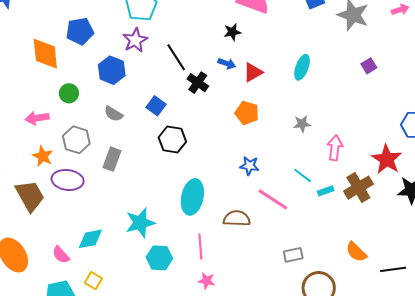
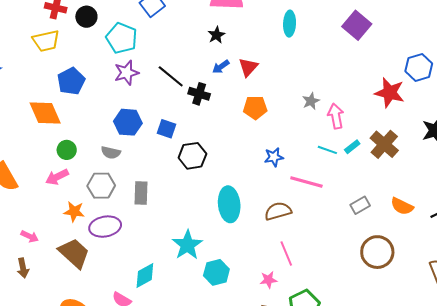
purple star: (135, 40) -> (126, 73), turned 30
blue arrow: (227, 63) -> (221, 67), turned 144
purple square: (369, 66) -> (357, 25), size x1.8
cyan ellipse: (302, 67) -> (290, 24), moved
blue hexagon: (112, 70) -> (128, 122), moved
green circle: (69, 93) -> (67, 150), moved
gray semicircle: (113, 114) -> (111, 153), moved
pink arrow: (335, 148) -> (336, 116), moved
red star: (387, 159) -> (390, 93), moved
cyan rectangle: (326, 191) -> (352, 147), moved
pink line: (200, 247) -> (286, 253), moved
gray rectangle: (293, 255) -> (360, 205), moved

